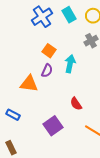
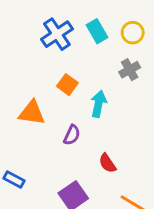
purple semicircle: (47, 71) -> (72, 135), moved
orange triangle: (29, 84) -> (32, 113), moved

